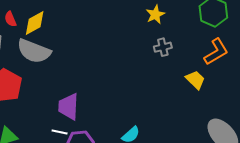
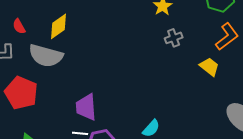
yellow diamond: (35, 23) -> (58, 26), moved

